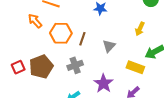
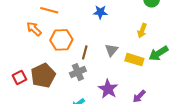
brown line: (82, 39) -> (85, 52), moved
yellow rectangle: (135, 67) -> (134, 60), moved

